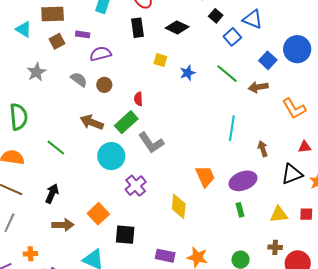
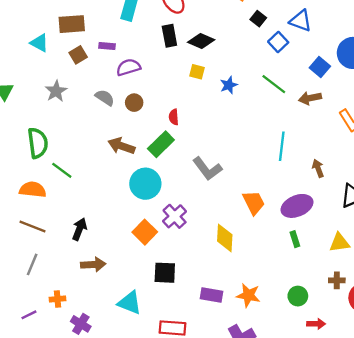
black diamond: (177, 27) -> (201, 41), moved
gray L-shape: (151, 143) -> (207, 169), moved
green line: (56, 148) -> (62, 170), moved
orange square: (98, 214) -> (145, 232), moved

